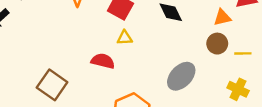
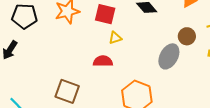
brown circle: (217, 44) -> (187, 36), moved

